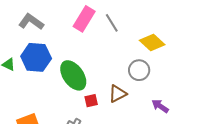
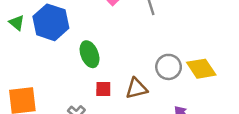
yellow diamond: (152, 43) -> (201, 69), moved
green ellipse: (73, 75) -> (90, 54), size x0.7

